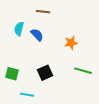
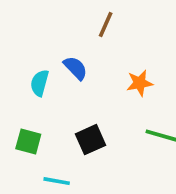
brown line: (43, 12) -> (106, 25), moved, turned -72
cyan semicircle: (19, 29) -> (40, 83), moved

